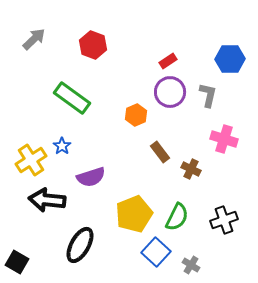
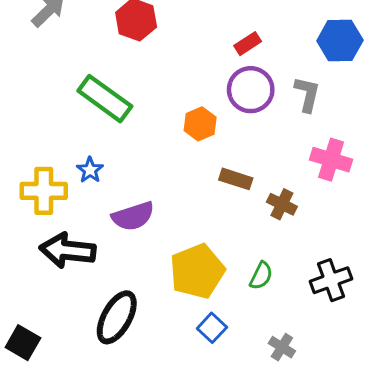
brown rectangle: (160, 152) -> (236, 179), turned -35
yellow cross: (31, 160) -> (44, 191), turned 32
green semicircle: (177, 217) -> (261, 276), size x0.7
blue square: (156, 252) -> (212, 328), moved, size x0.7

